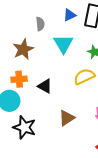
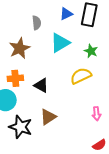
cyan triangle: (63, 44) -> (60, 43), turned 30
brown triangle: (67, 118) -> (48, 117), moved

